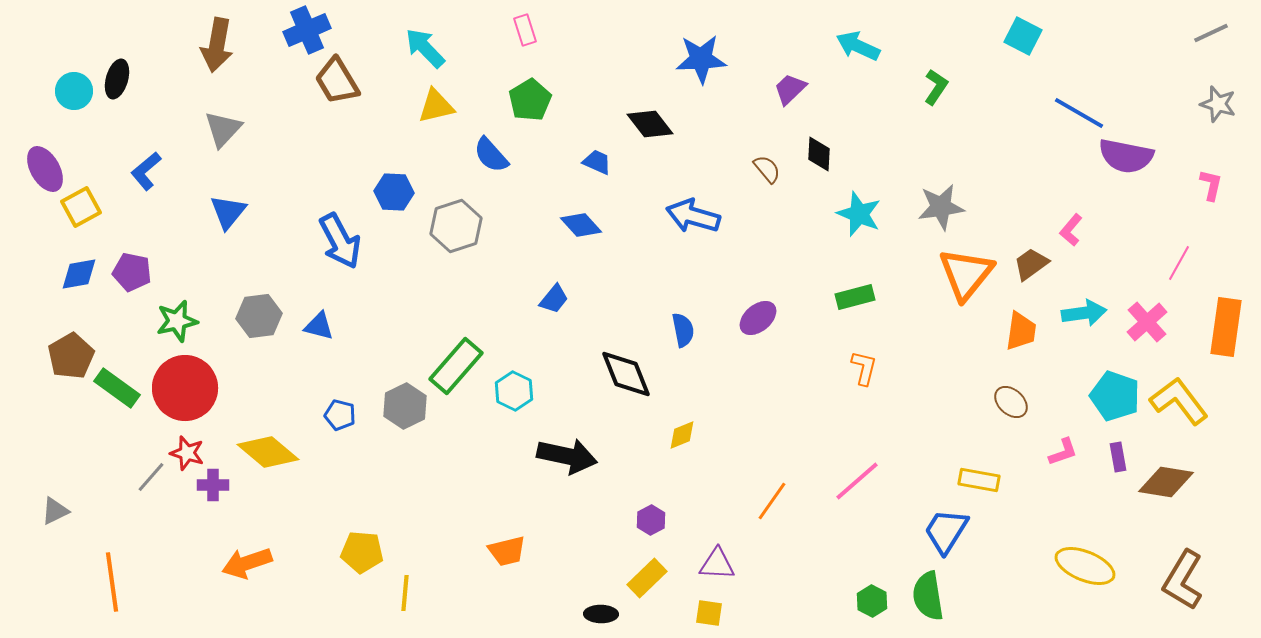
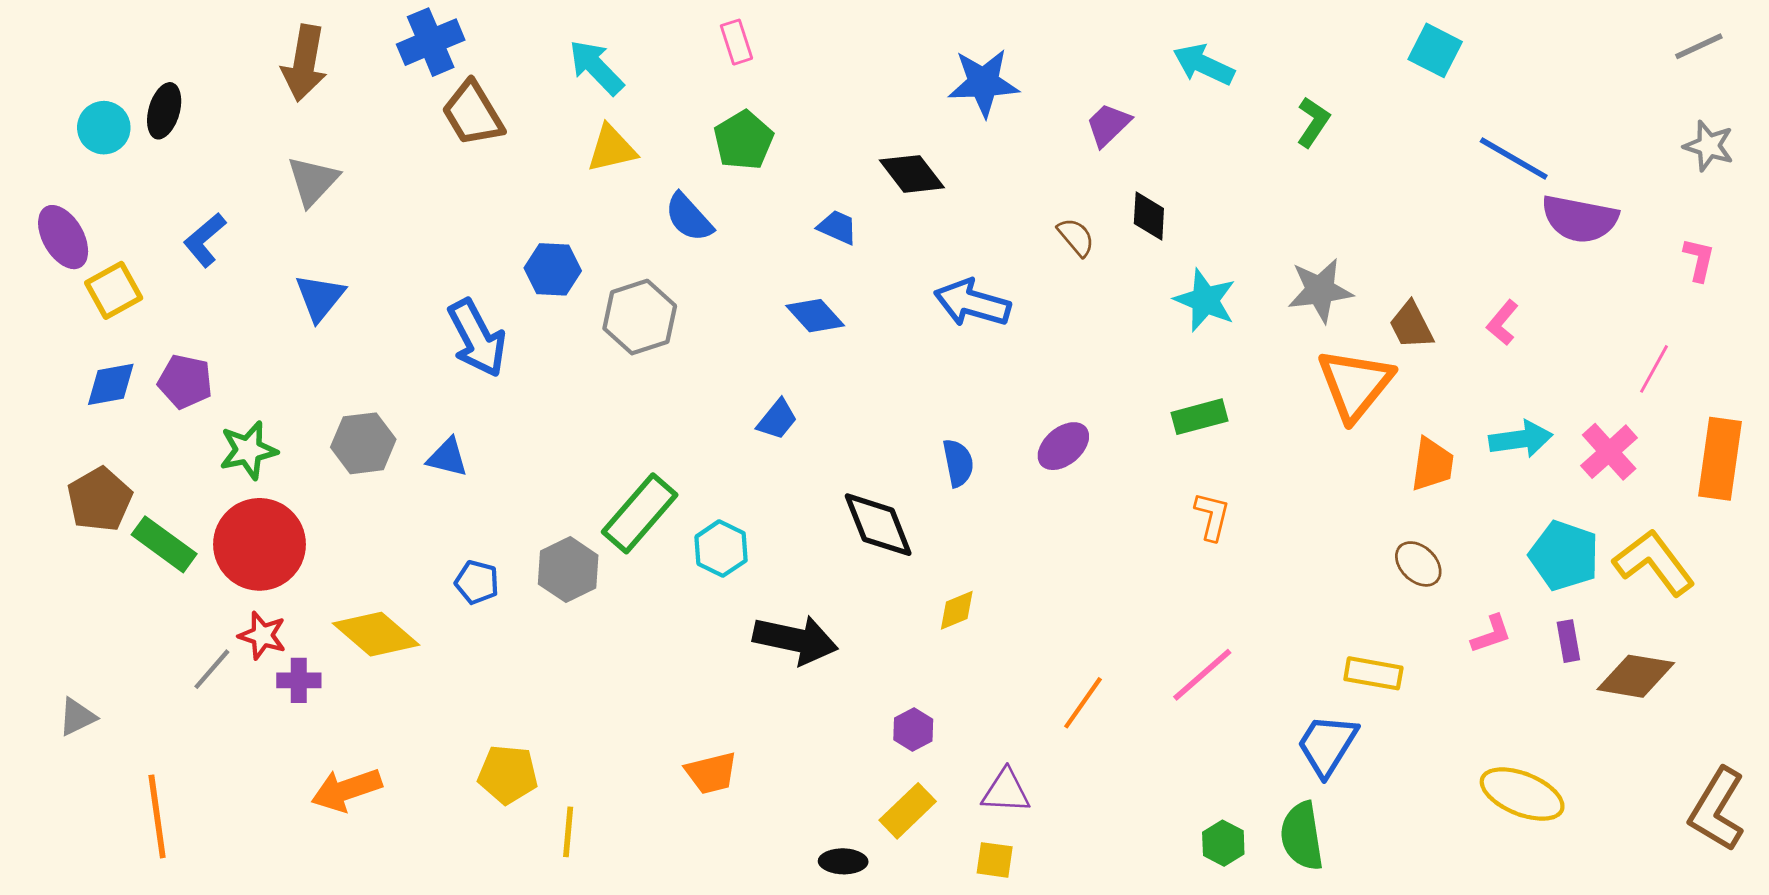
brown trapezoid: (1031, 264) -> (1411, 325), moved, turned -81
brown L-shape: (1183, 580) -> (1717, 809), moved

